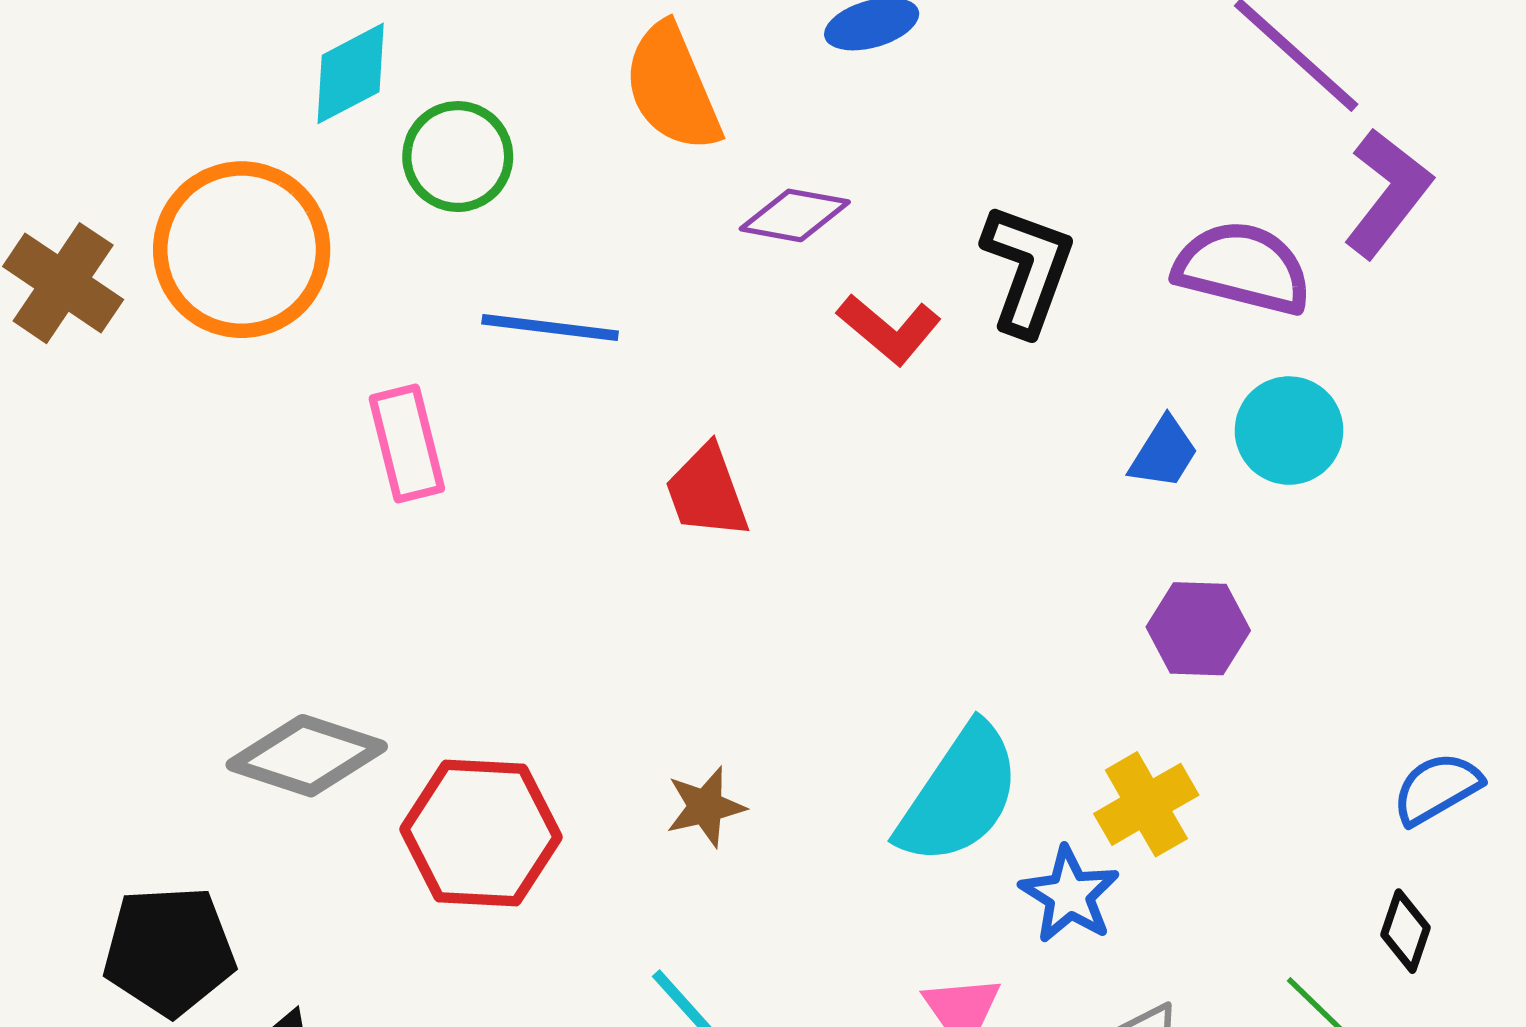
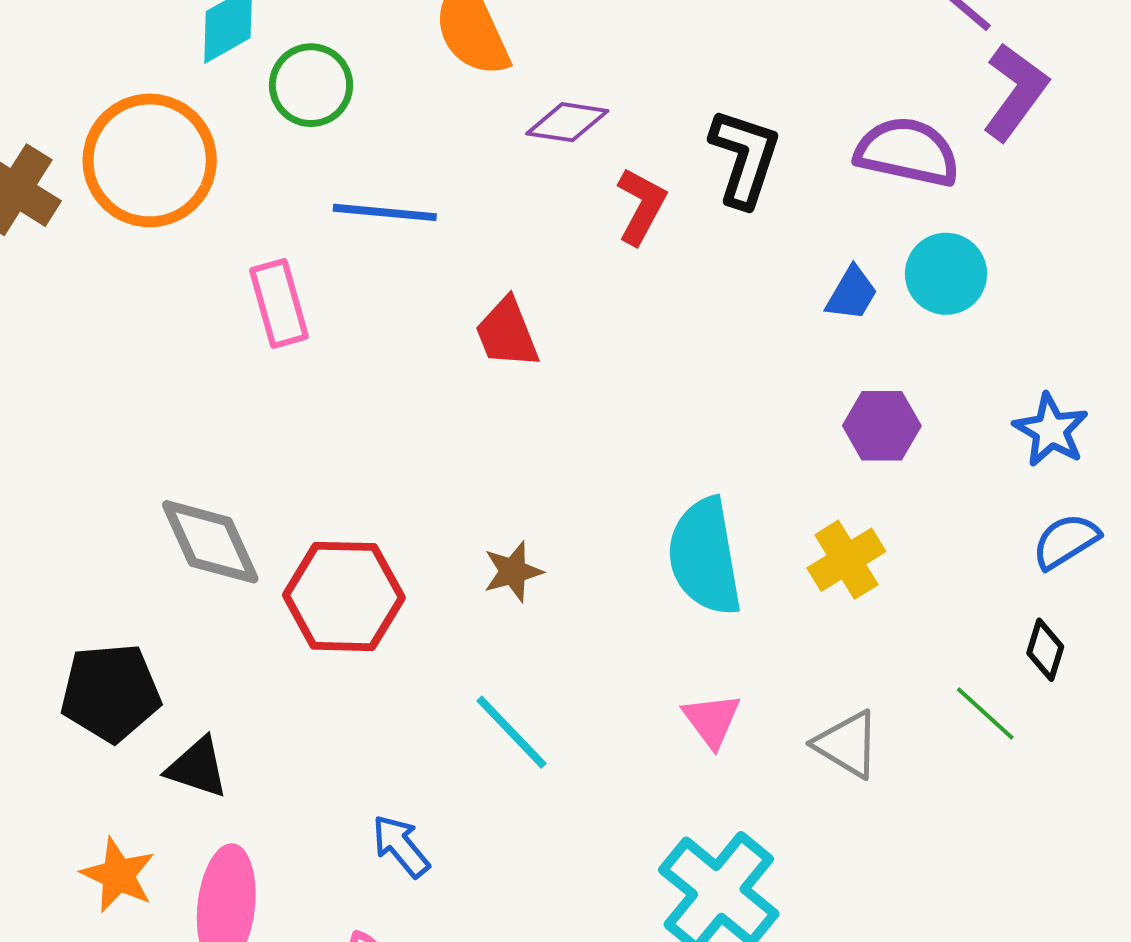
red L-shape: (889, 329) -> (641, 206), turned -100
gray diamond: (307, 756) -> (210, 542), turned 49
cyan semicircle: (959, 795) -> (705, 557), turned 138
blue star: (1069, 895) -> (1051, 430), moved

